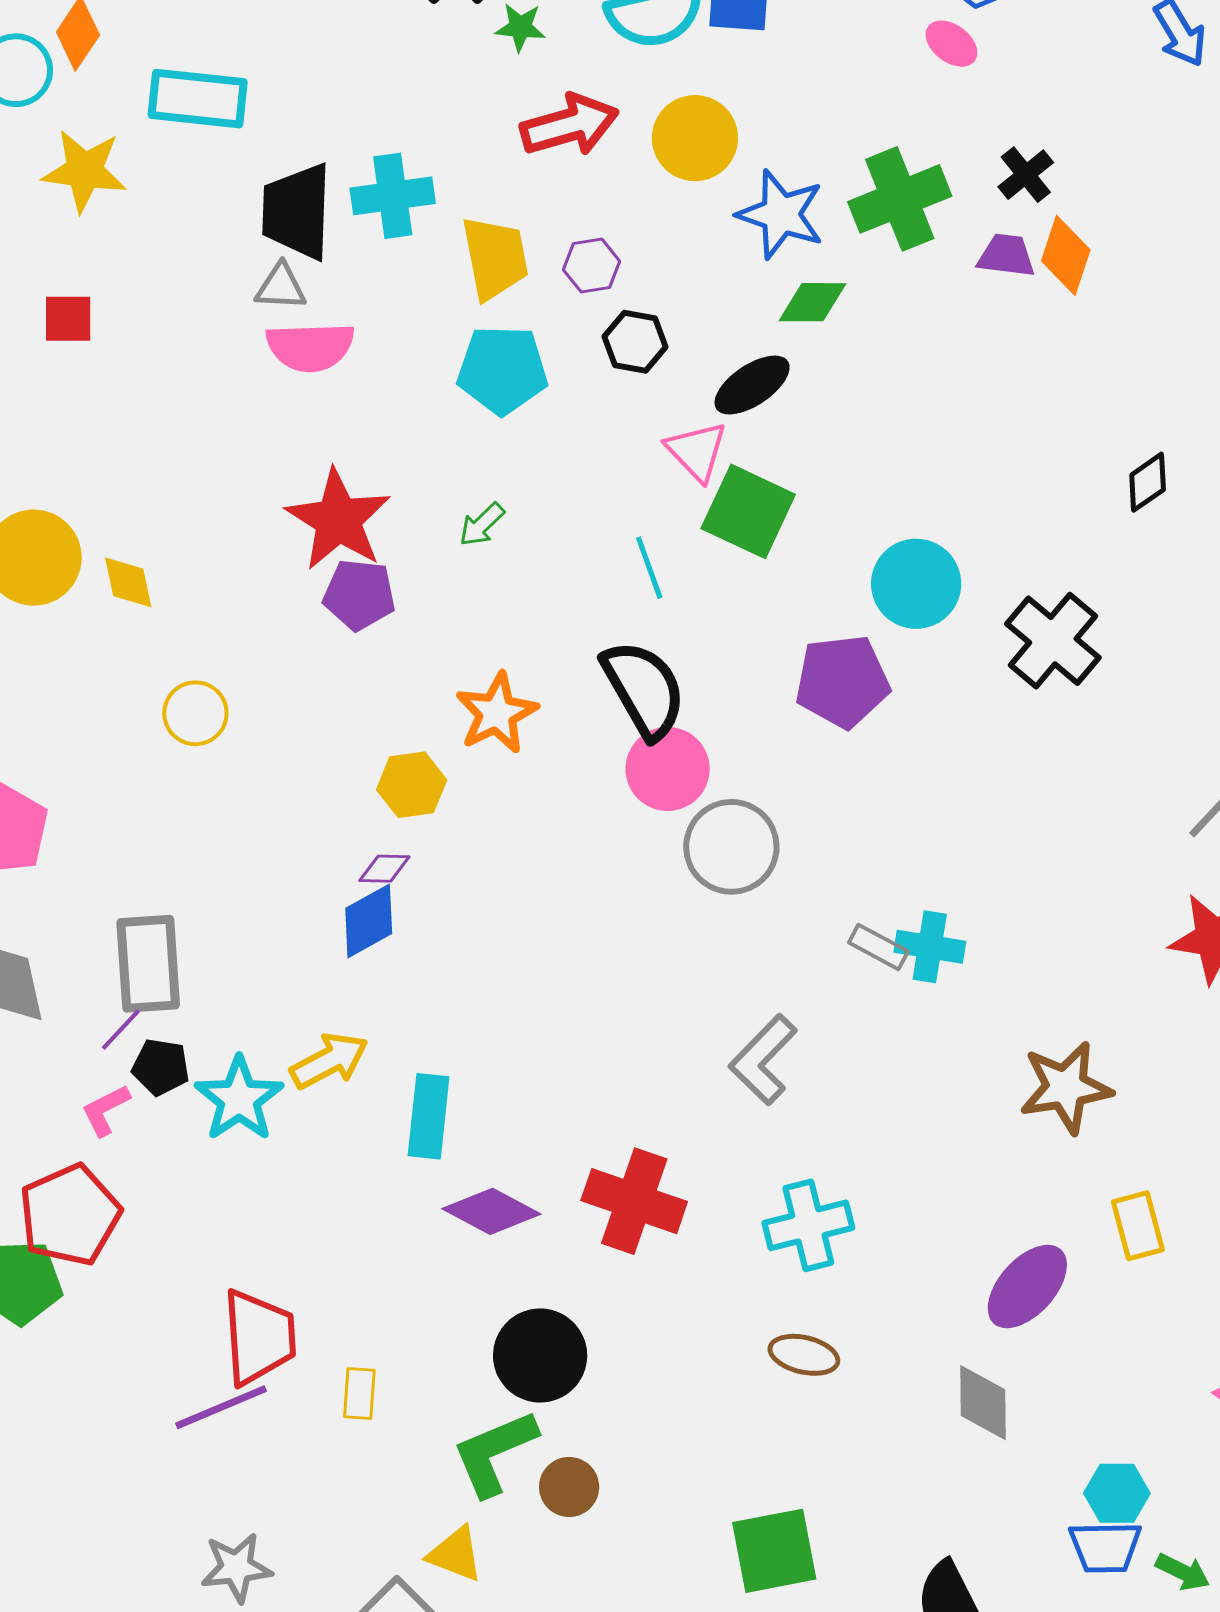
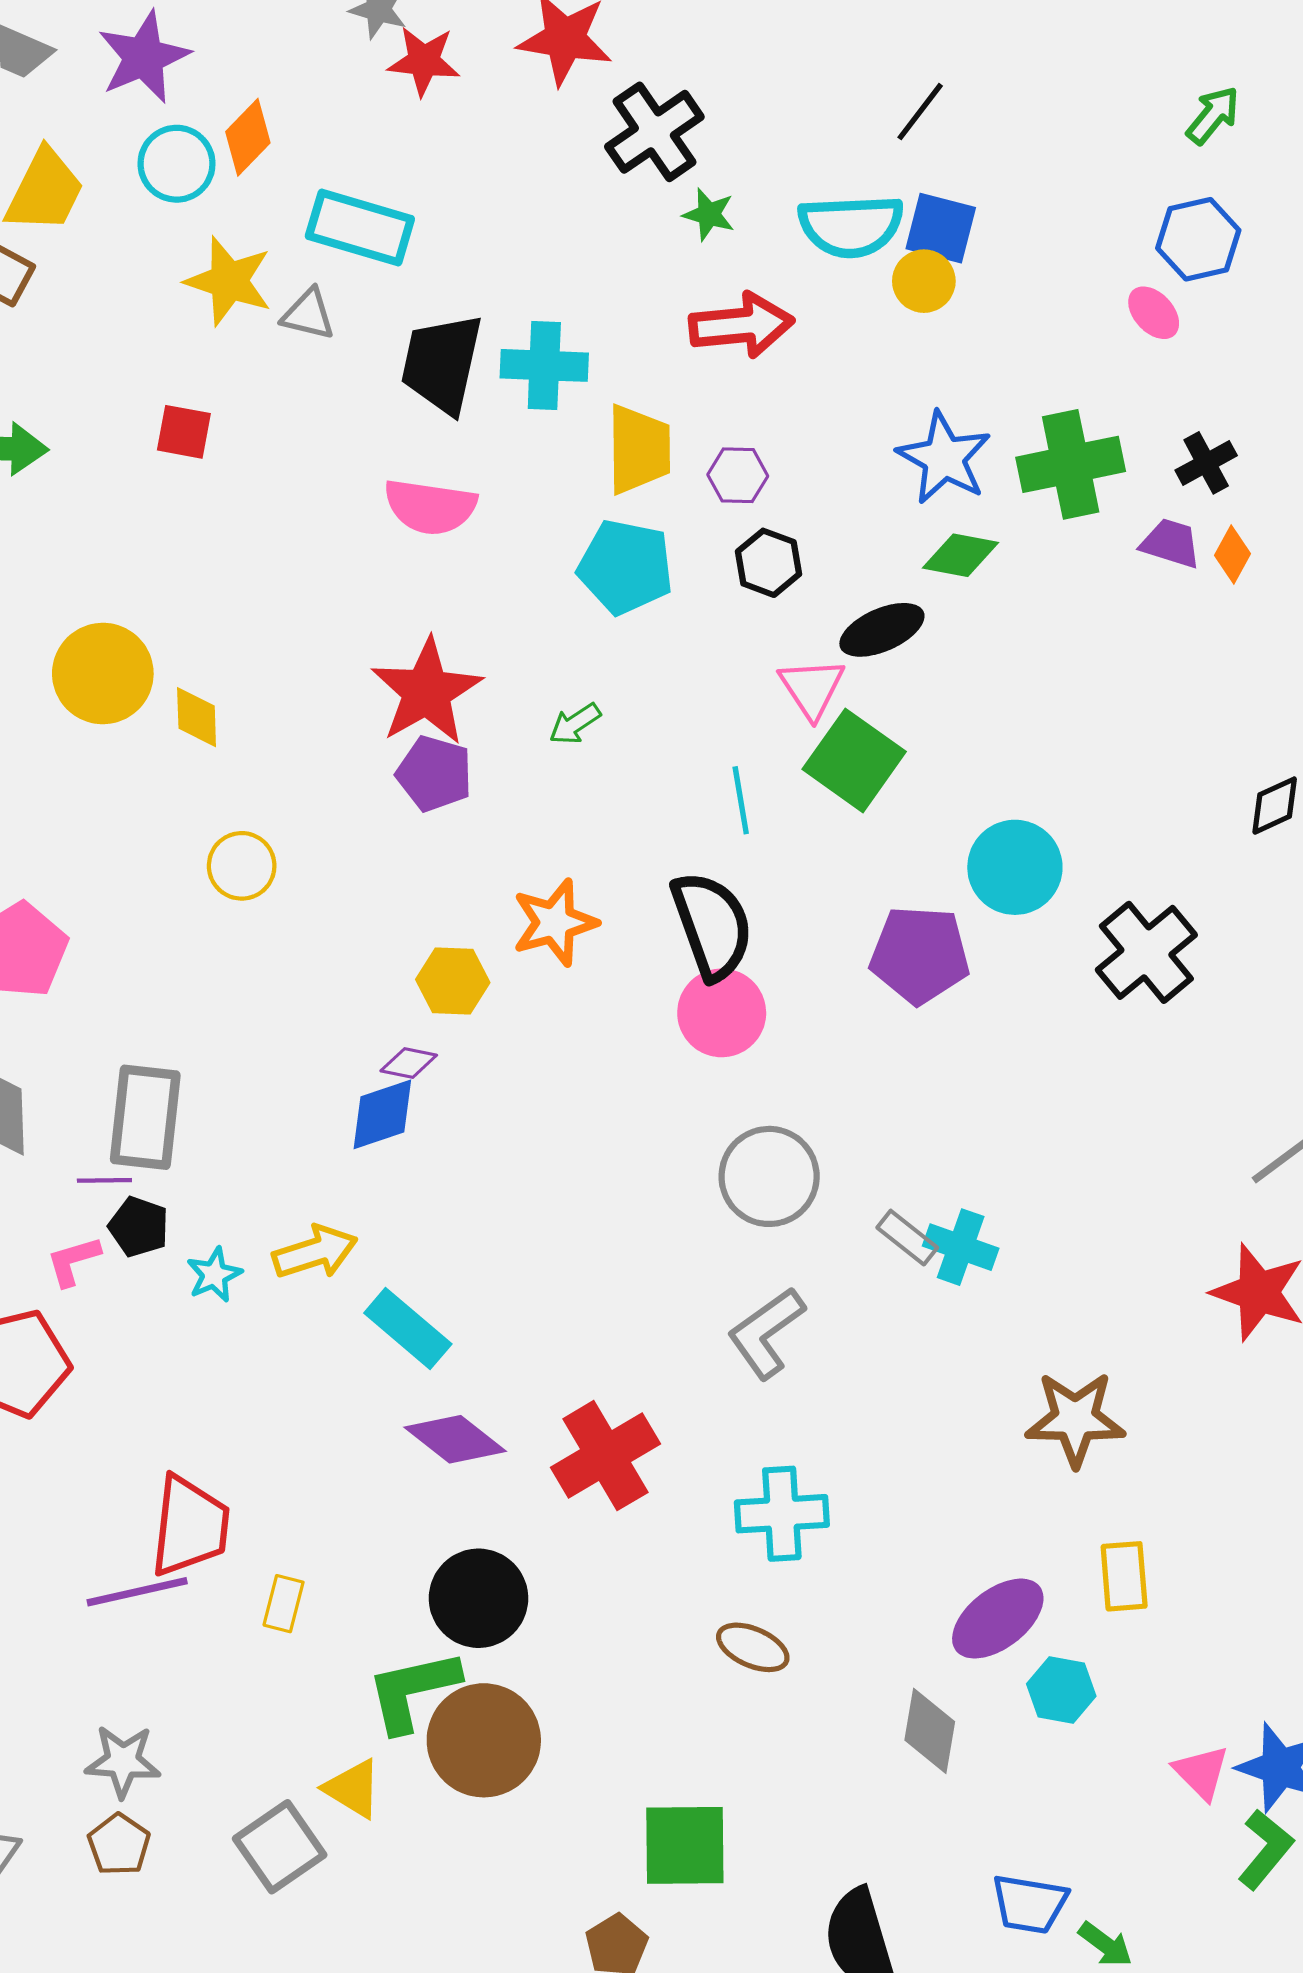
yellow circle: (695, 138) -> (924, 281), moved, size x0.7
orange diamond: (1066, 255) -> (1232, 554), size x0.7
gray triangle: (281, 287) -> (308, 314), moved
gray circle: (731, 847) -> (769, 1176), moved
purple line: (121, 1030) -> (104, 1180), turned 36
cyan star: (239, 1099) -> (214, 1275), size x0.6
cyan rectangle: (429, 1116) -> (408, 1329), turned -66
red cross: (634, 1201) -> (605, 1456), turned 30
brown circle: (569, 1487) -> (484, 1740), size x1.8
cyan hexagon: (1117, 1493) -> (1061, 1690), moved

